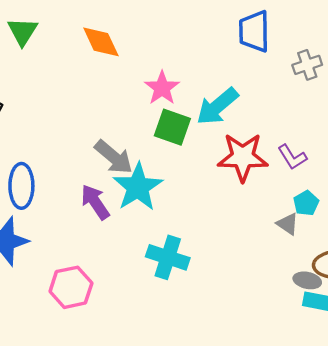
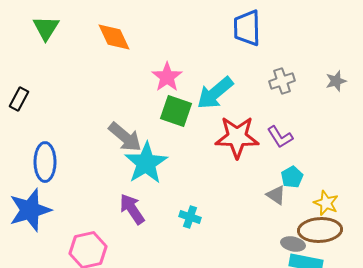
gray cross: (307, 65) -> (282, 81), moved
purple arrow: (95, 202) -> (132, 209), moved
cyan cross: (168, 257) -> (190, 217), moved, size x0.6

